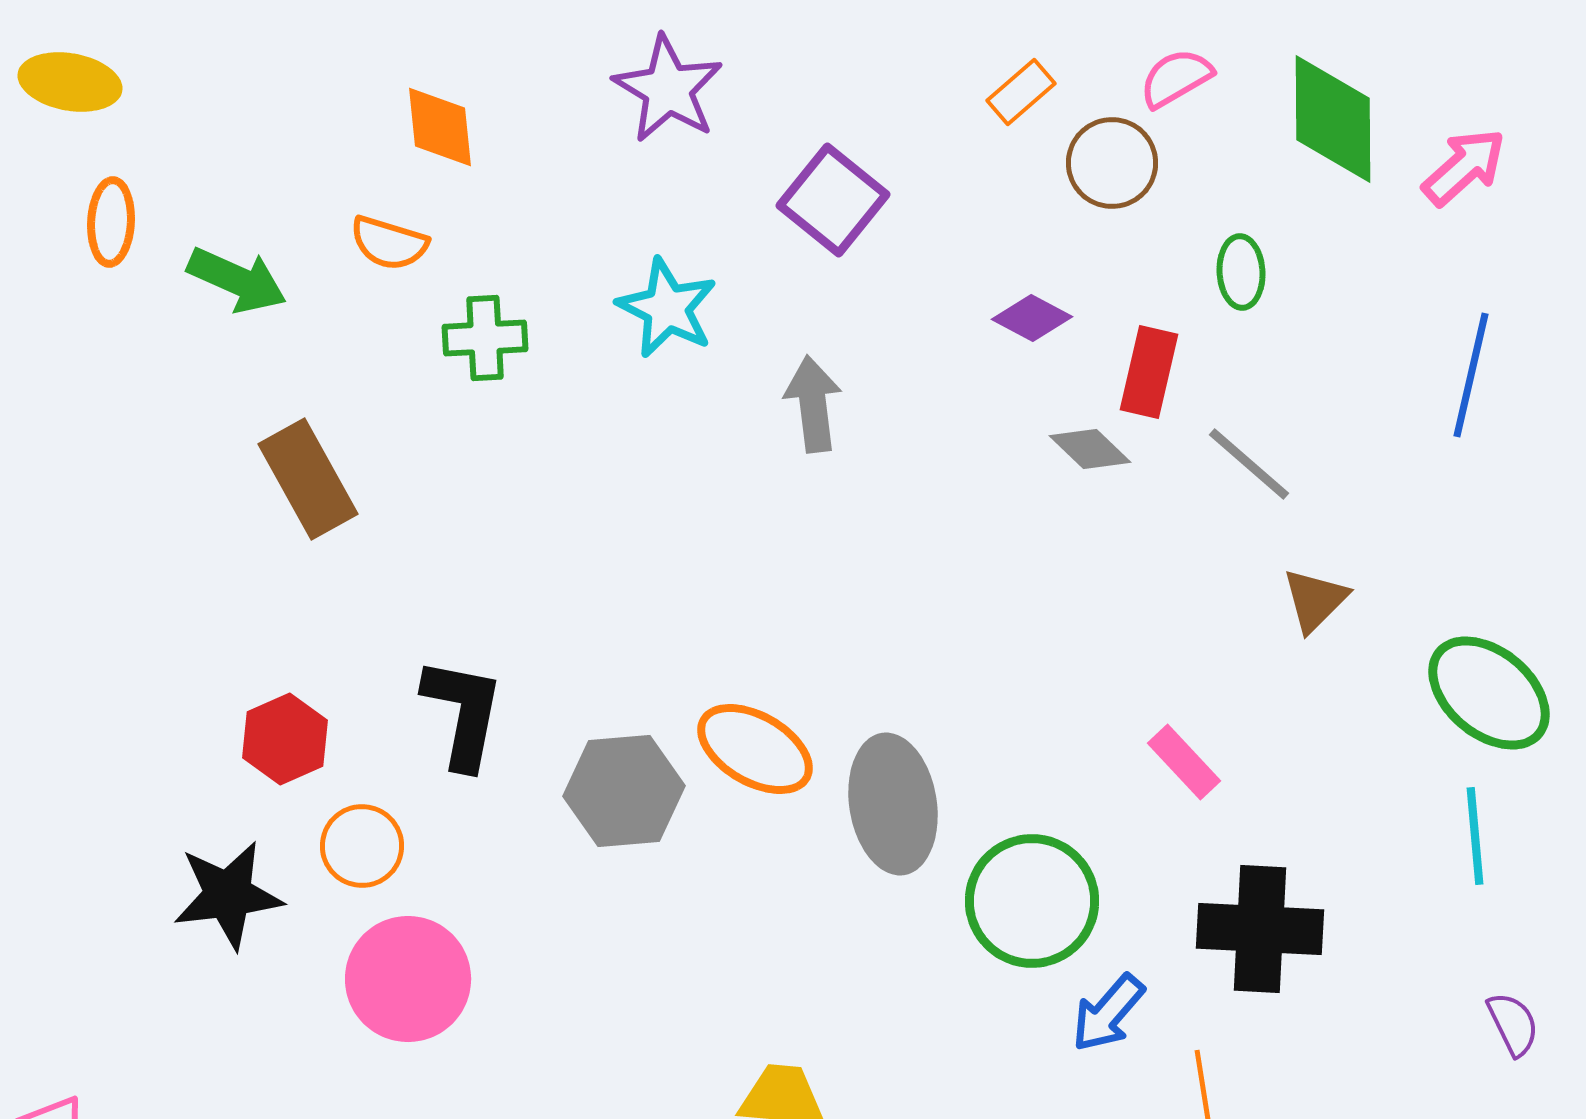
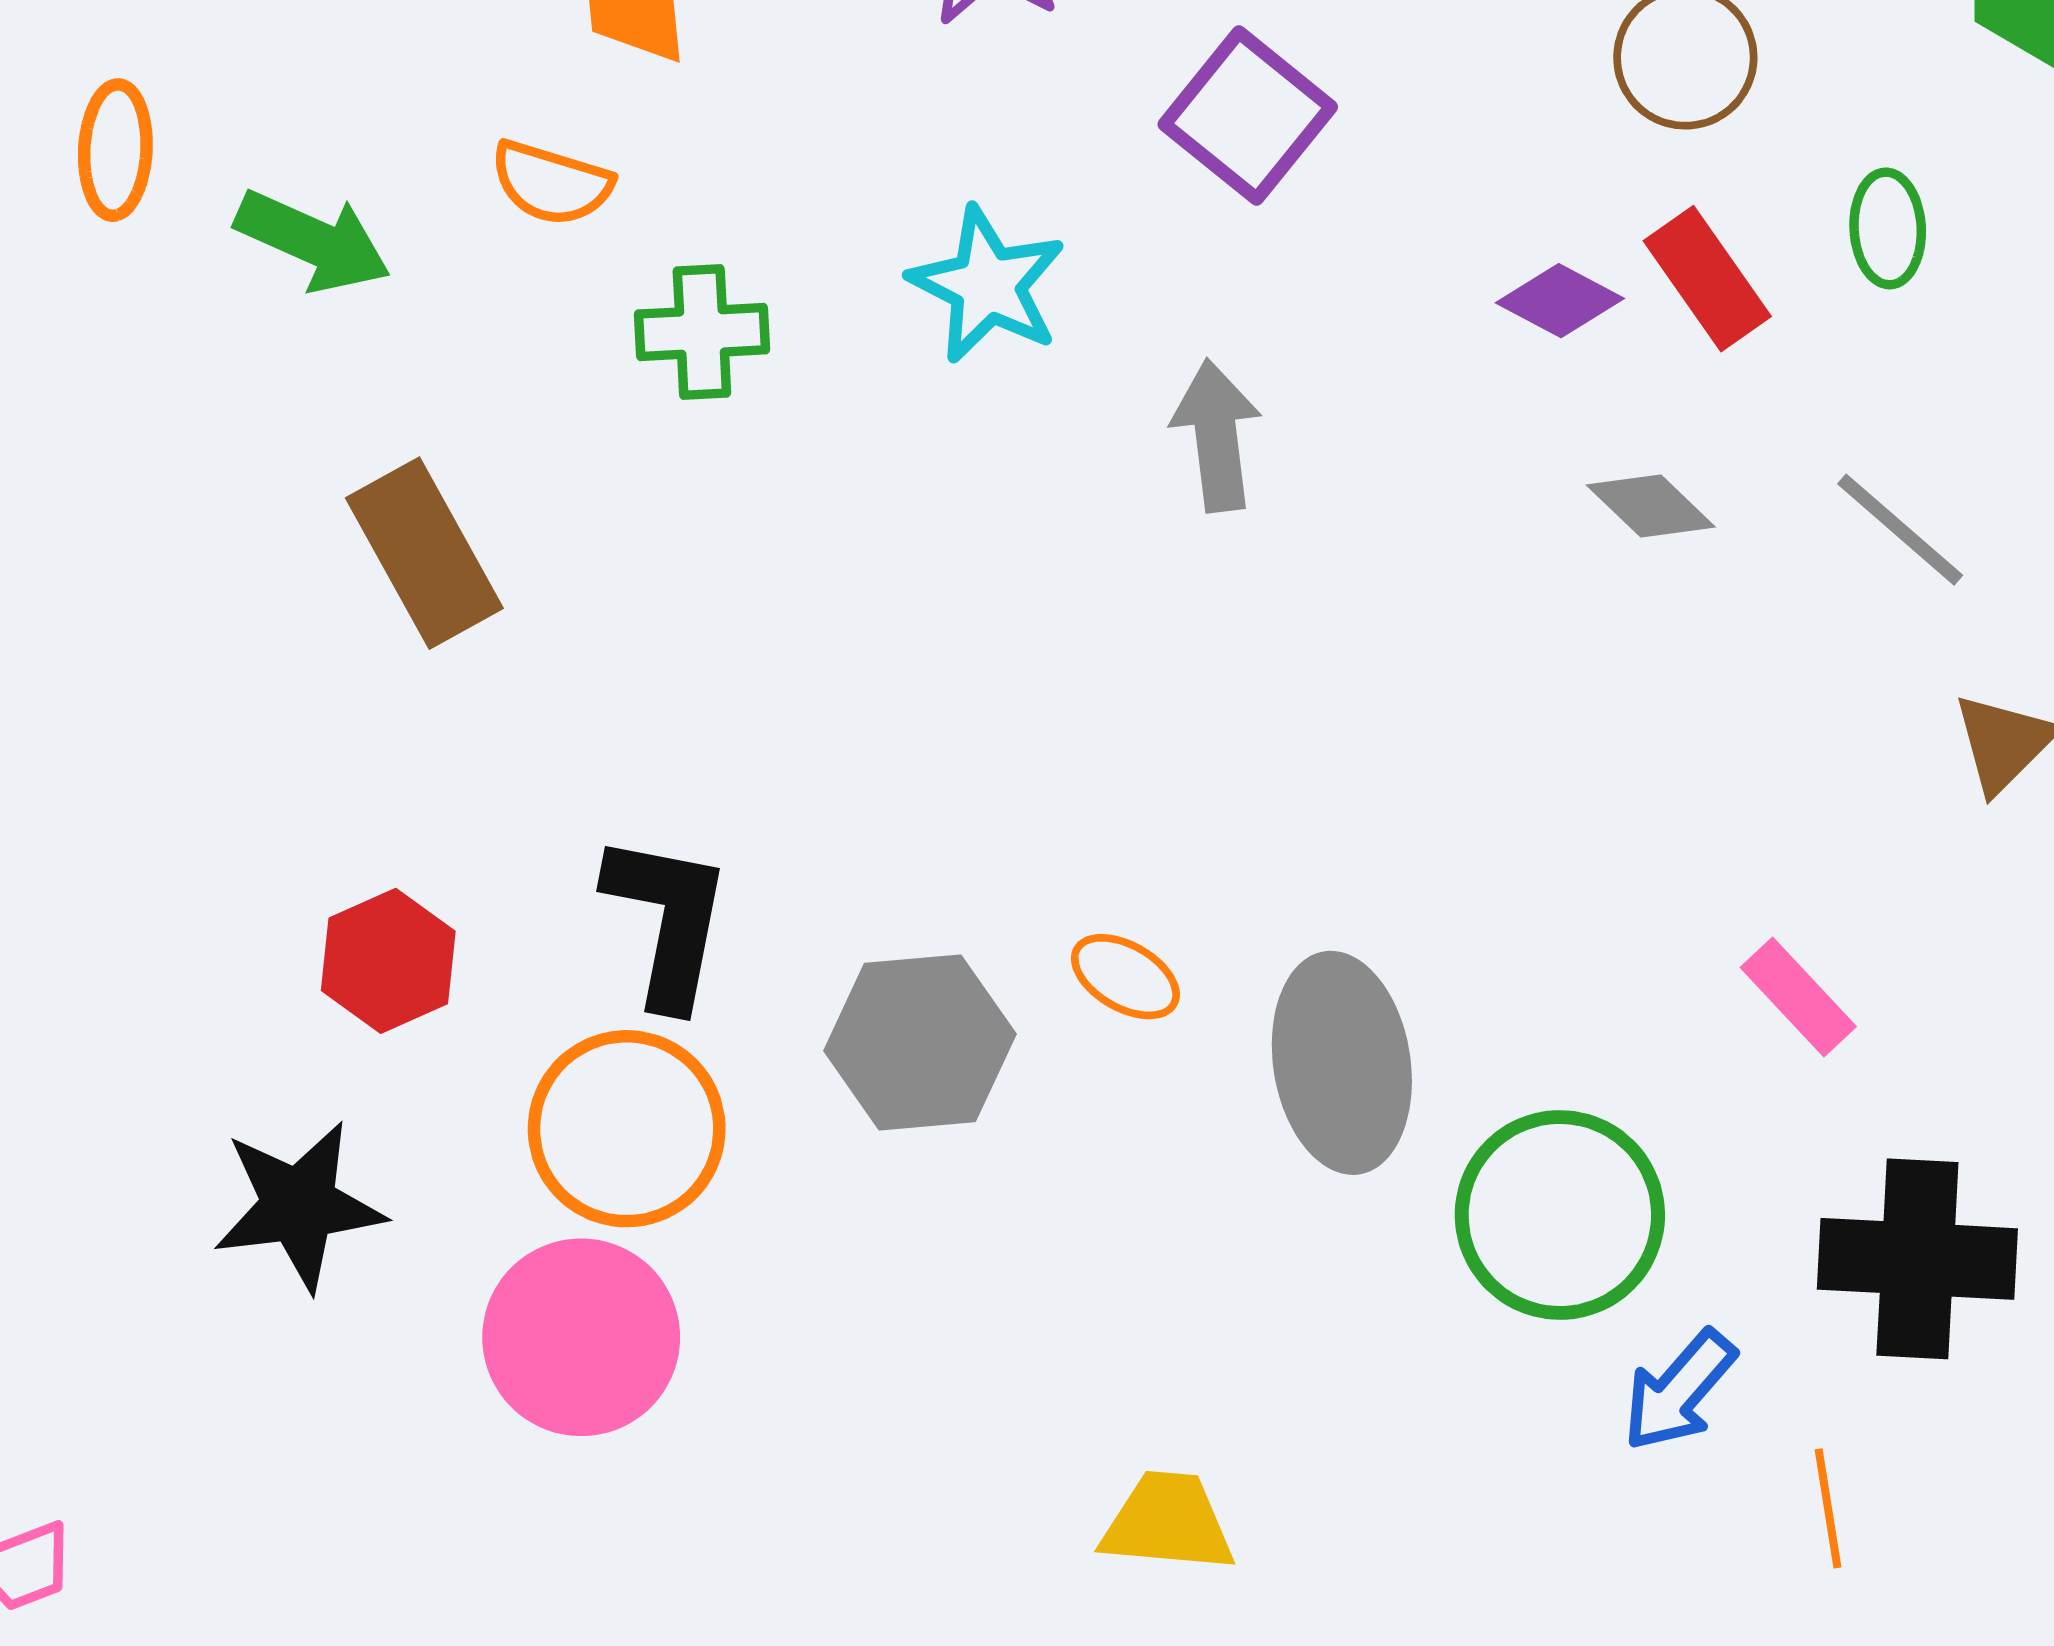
red rectangle: (1149, 372) -> (1707, 279), moved, turned -48
orange ellipse: (755, 749) -> (1125, 977), size x0.6
orange circle: (362, 846) -> (627, 1129), moved, size x1.5

